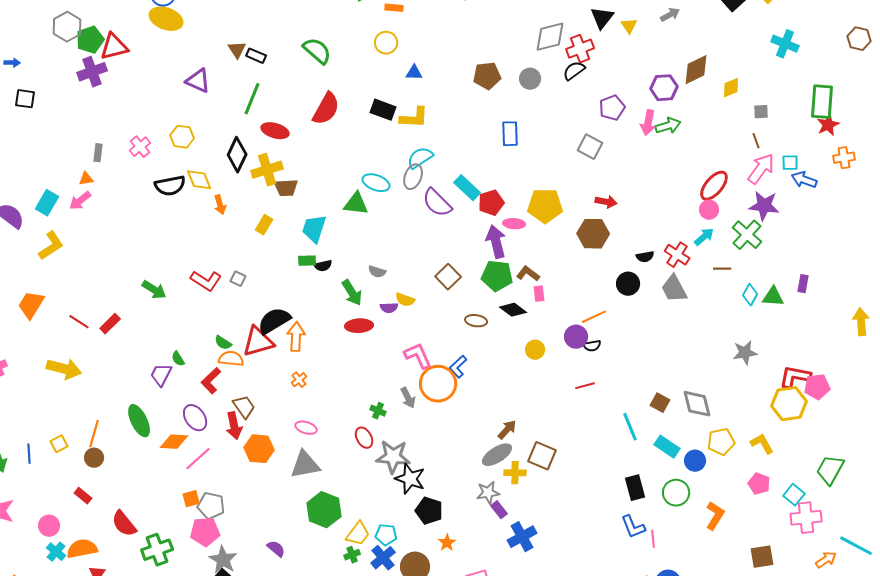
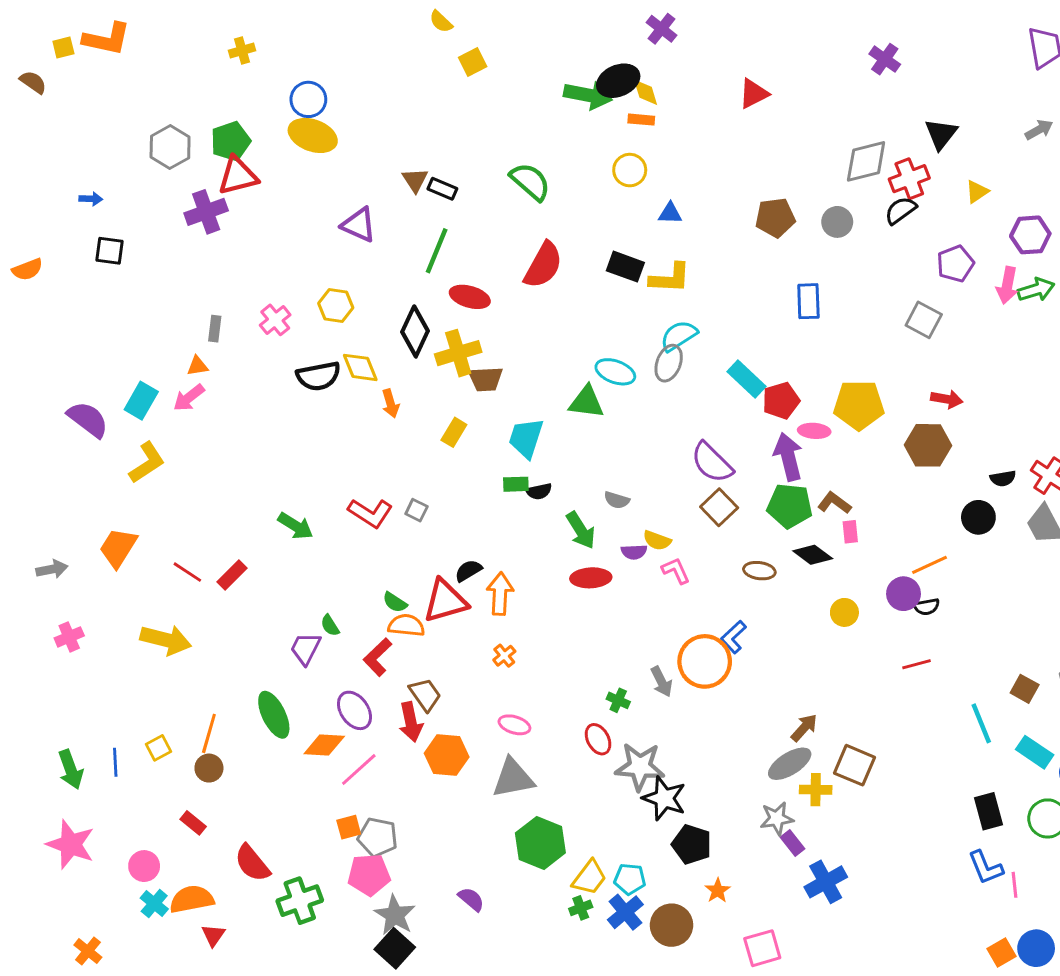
yellow triangle: (629, 26) -> (977, 192), moved, turned 30
green pentagon: (90, 40) -> (231, 141), moved
purple semicircle: (437, 203) -> (712, 463), moved
black semicircle: (274, 321) -> (468, 571), size x0.6
pink L-shape: (418, 356) -> (676, 571), moved, size x0.7

